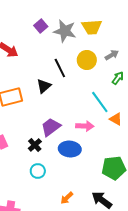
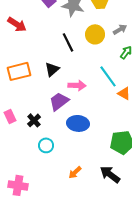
black triangle: (44, 86) -> (52, 69), moved
pink arrow: (85, 126) -> (77, 85), moved
black cross: (35, 145) -> (34, 120), moved

